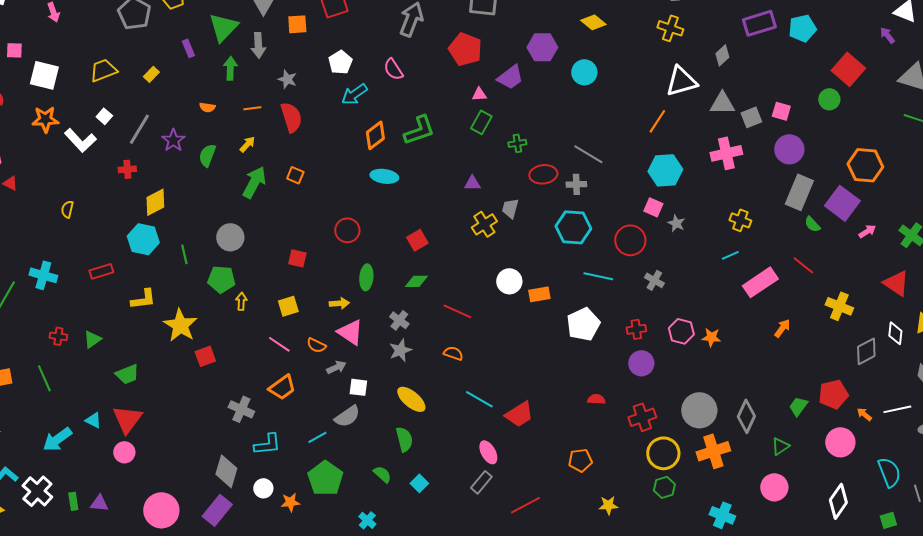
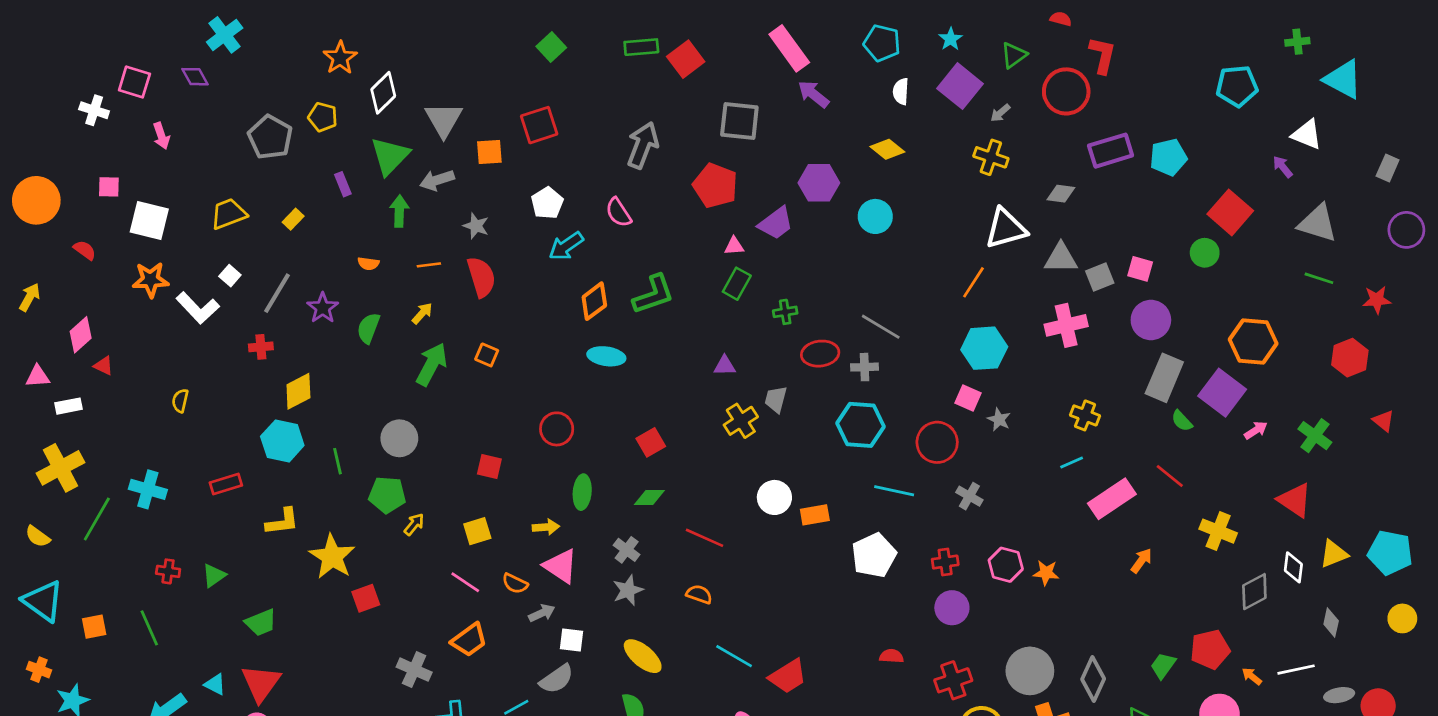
gray arrow: (258, 45) -> (437, 180), turned 75
gray diamond: (722, 55) -> (1061, 194), turned 50
yellow arrow: (241, 301) -> (414, 524), turned 36

